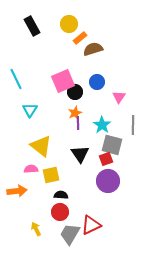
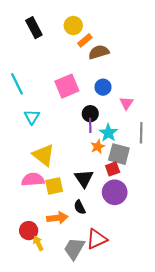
black circle: (75, 92) -> (90, 114), moved
orange star: (75, 113) -> (98, 147), moved
purple line: (78, 123) -> (90, 125), moved
black triangle: (80, 154) -> (84, 178), moved
pink semicircle: (31, 169) -> (33, 180), size x1.5
orange arrow: (17, 191) -> (57, 218), moved
black semicircle: (61, 195) -> (80, 207), moved, turned -120
red circle: (60, 212) -> (29, 231), moved

